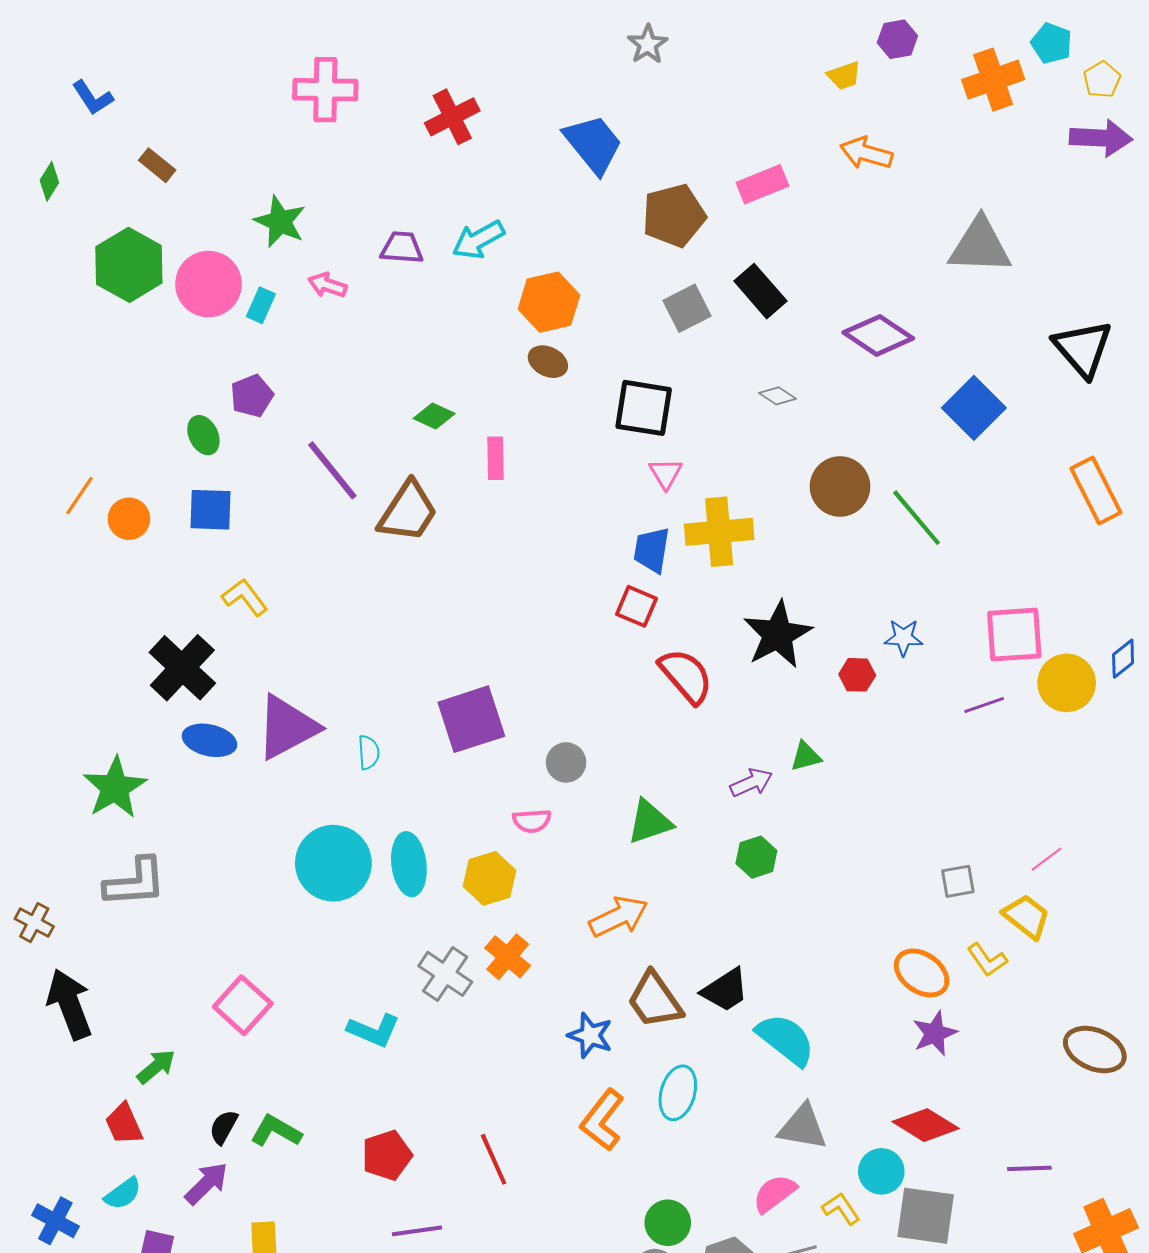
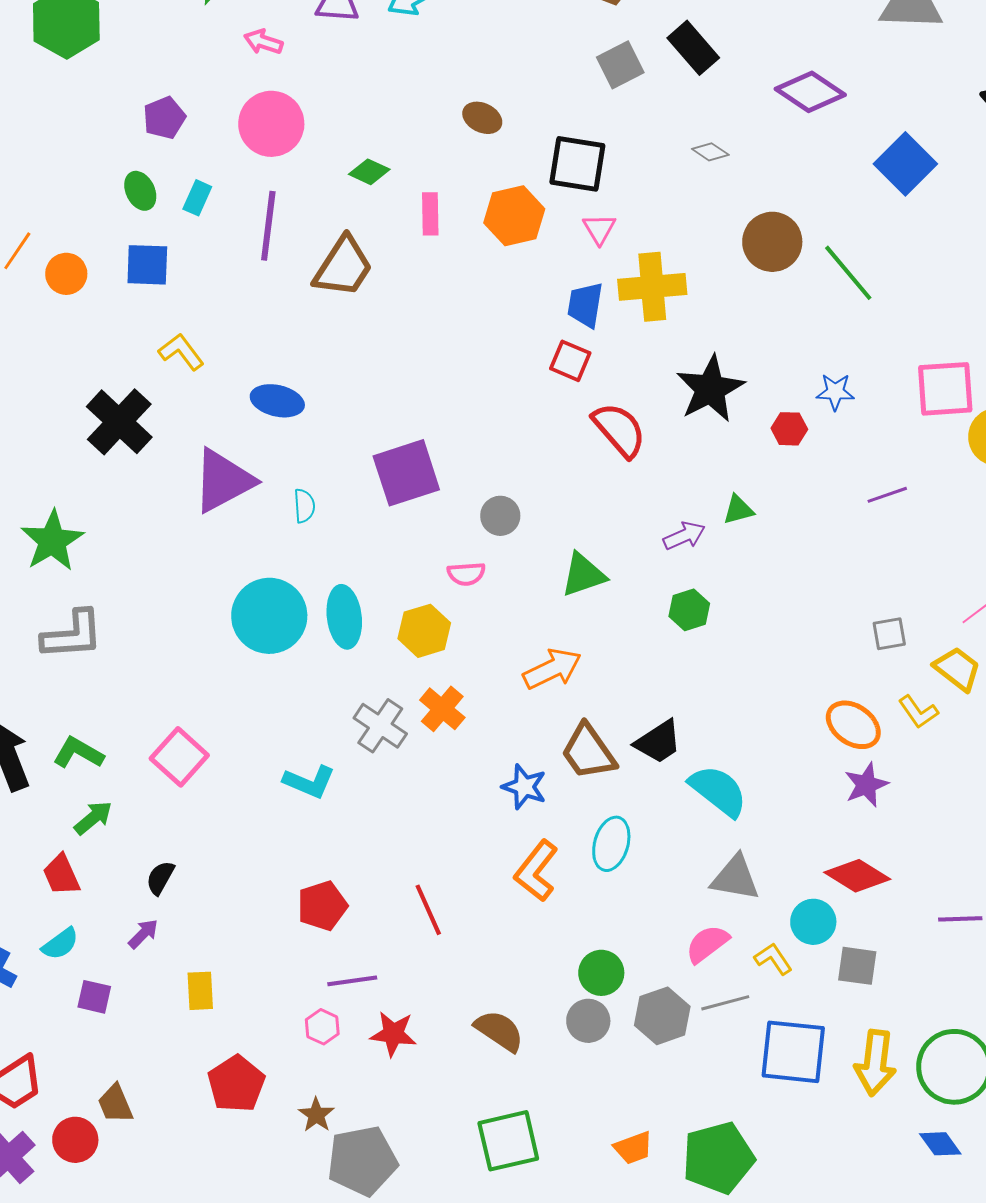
pink circle: (208, 284) -> (271, 124), moved
orange hexagon: (549, 302) -> (514, 216), moved
cyan rectangle: (261, 305) -> (197, 198), moved
purple pentagon: (252, 396) -> (164, 118), moved
purple line: (332, 470) -> (268, 226), turned 46
purple line: (984, 705) -> (887, 495), moved
blue ellipse: (210, 740) -> (277, 401), moved
green L-shape: (276, 1131) -> (78, 753), moved
purple arrow: (206, 1183) -> (143, 934), size x0.7
gray square: (926, 1216) -> (857, 966), size x0.7

